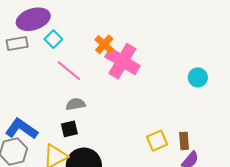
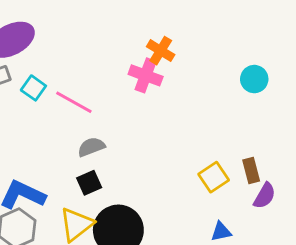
cyan square: (53, 39) -> (33, 88), moved
orange cross: (104, 44) -> (161, 51), moved
pink cross: (122, 61) -> (146, 75), size x0.7

